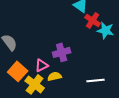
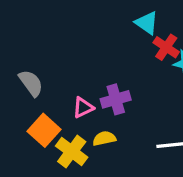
pink triangle: (42, 65) -> (83, 108), moved

